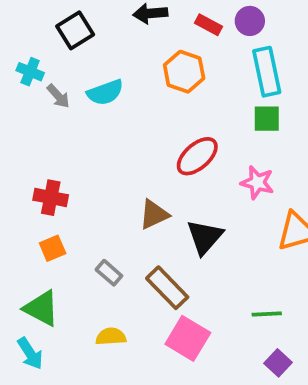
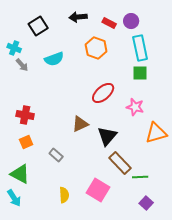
gray arrow: (58, 96) -> (22, 65), moved
brown rectangle: (167, 288) -> (120, 163), moved
yellow semicircle: (111, 337) -> (64, 195), moved, turned 91

